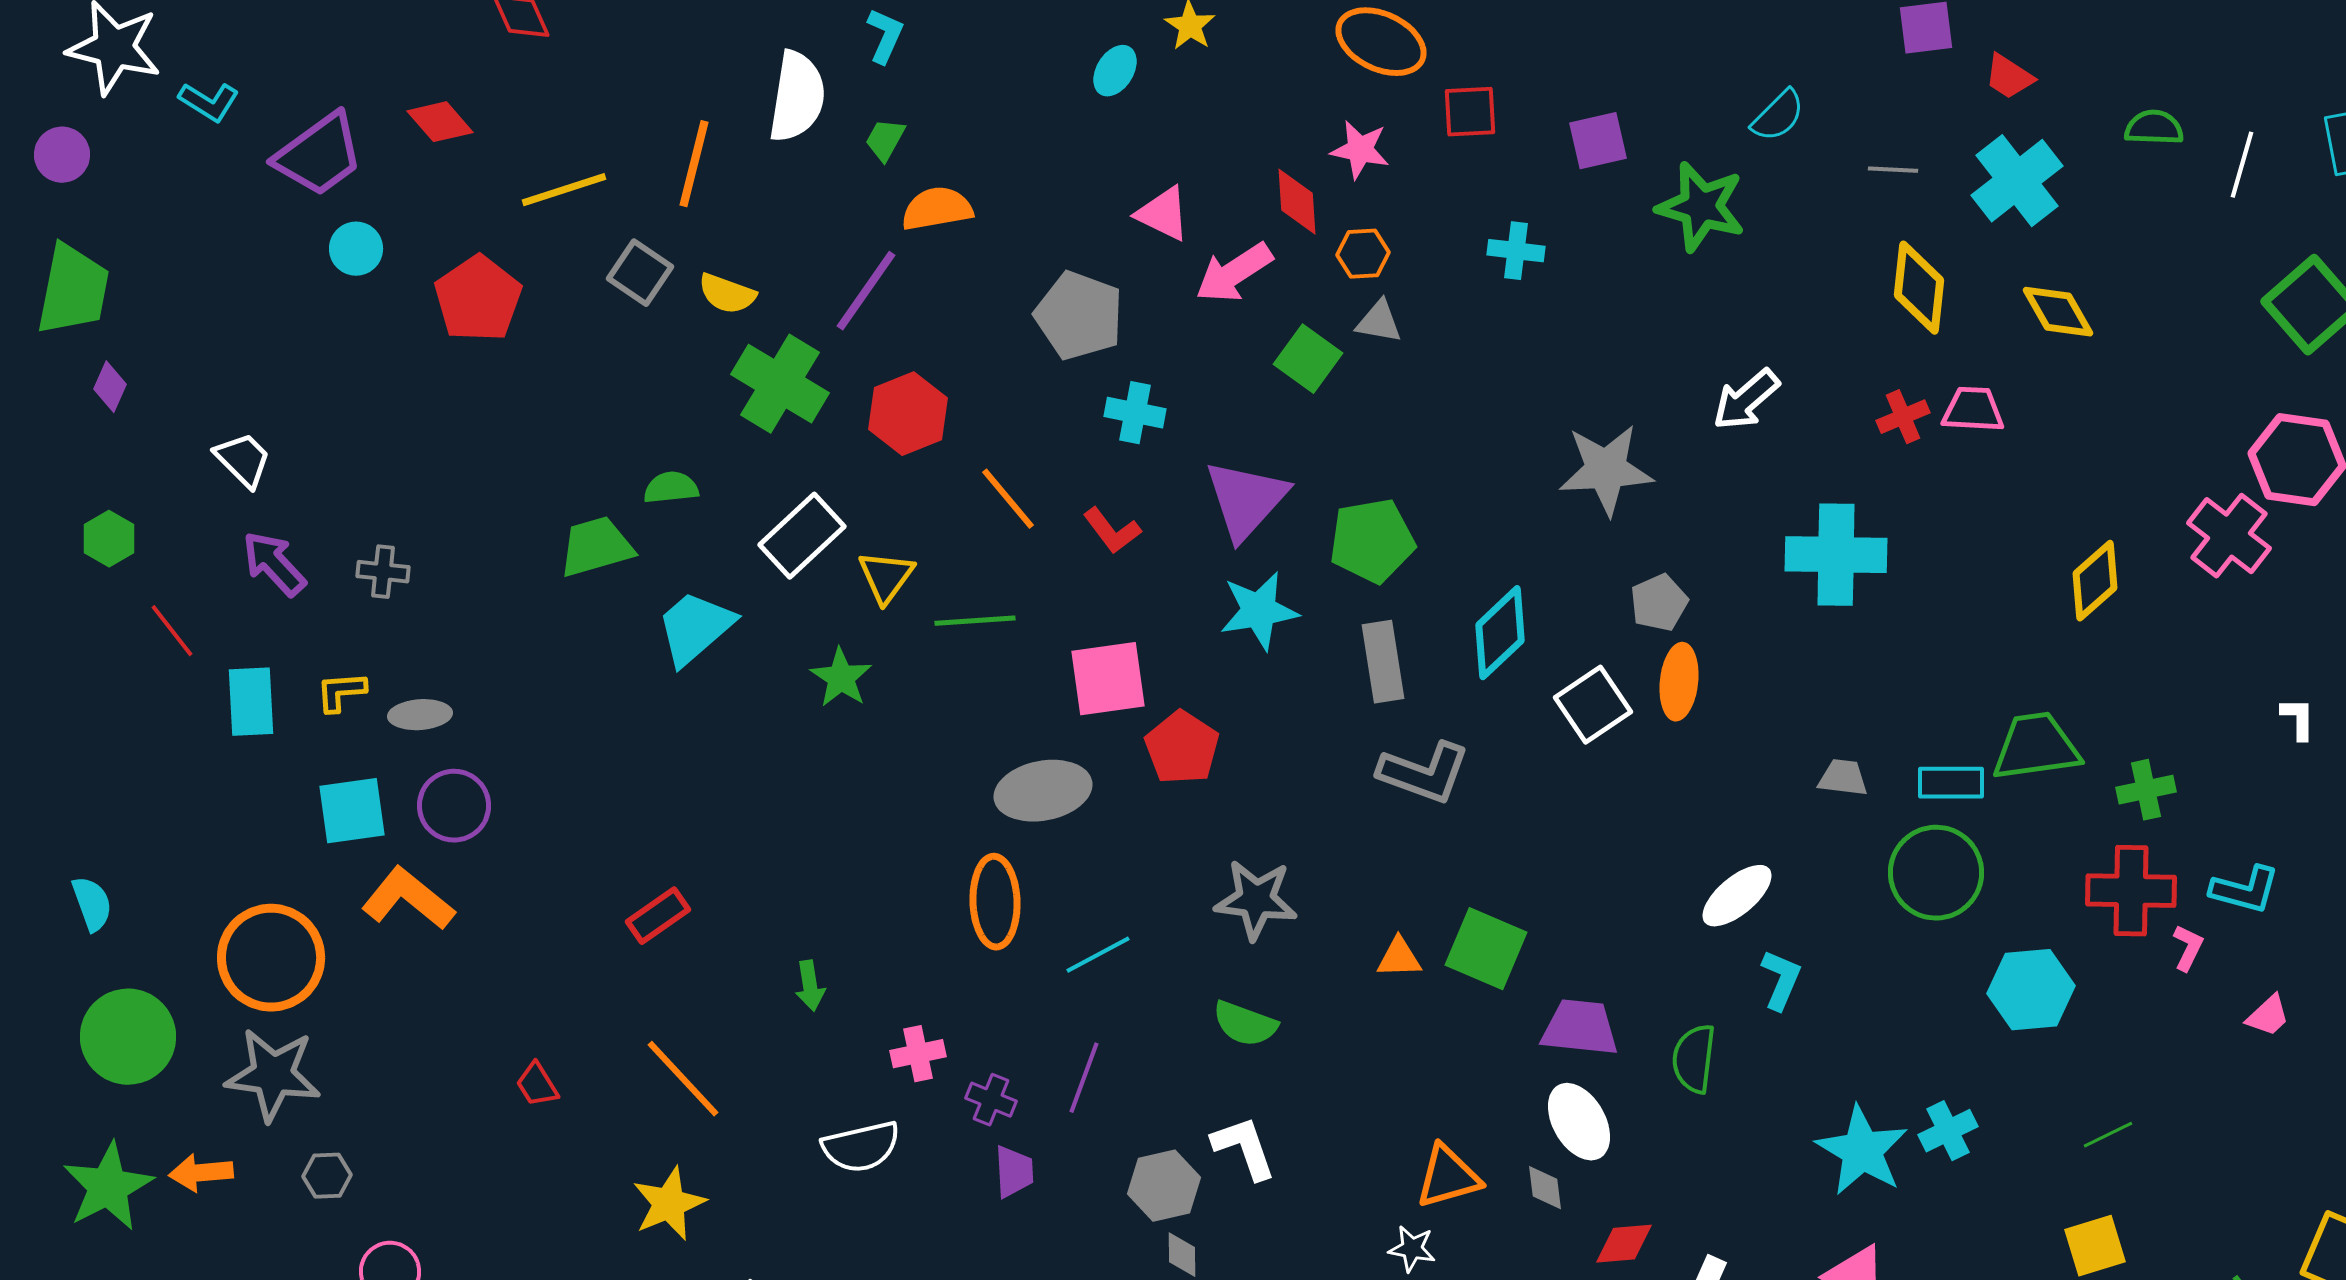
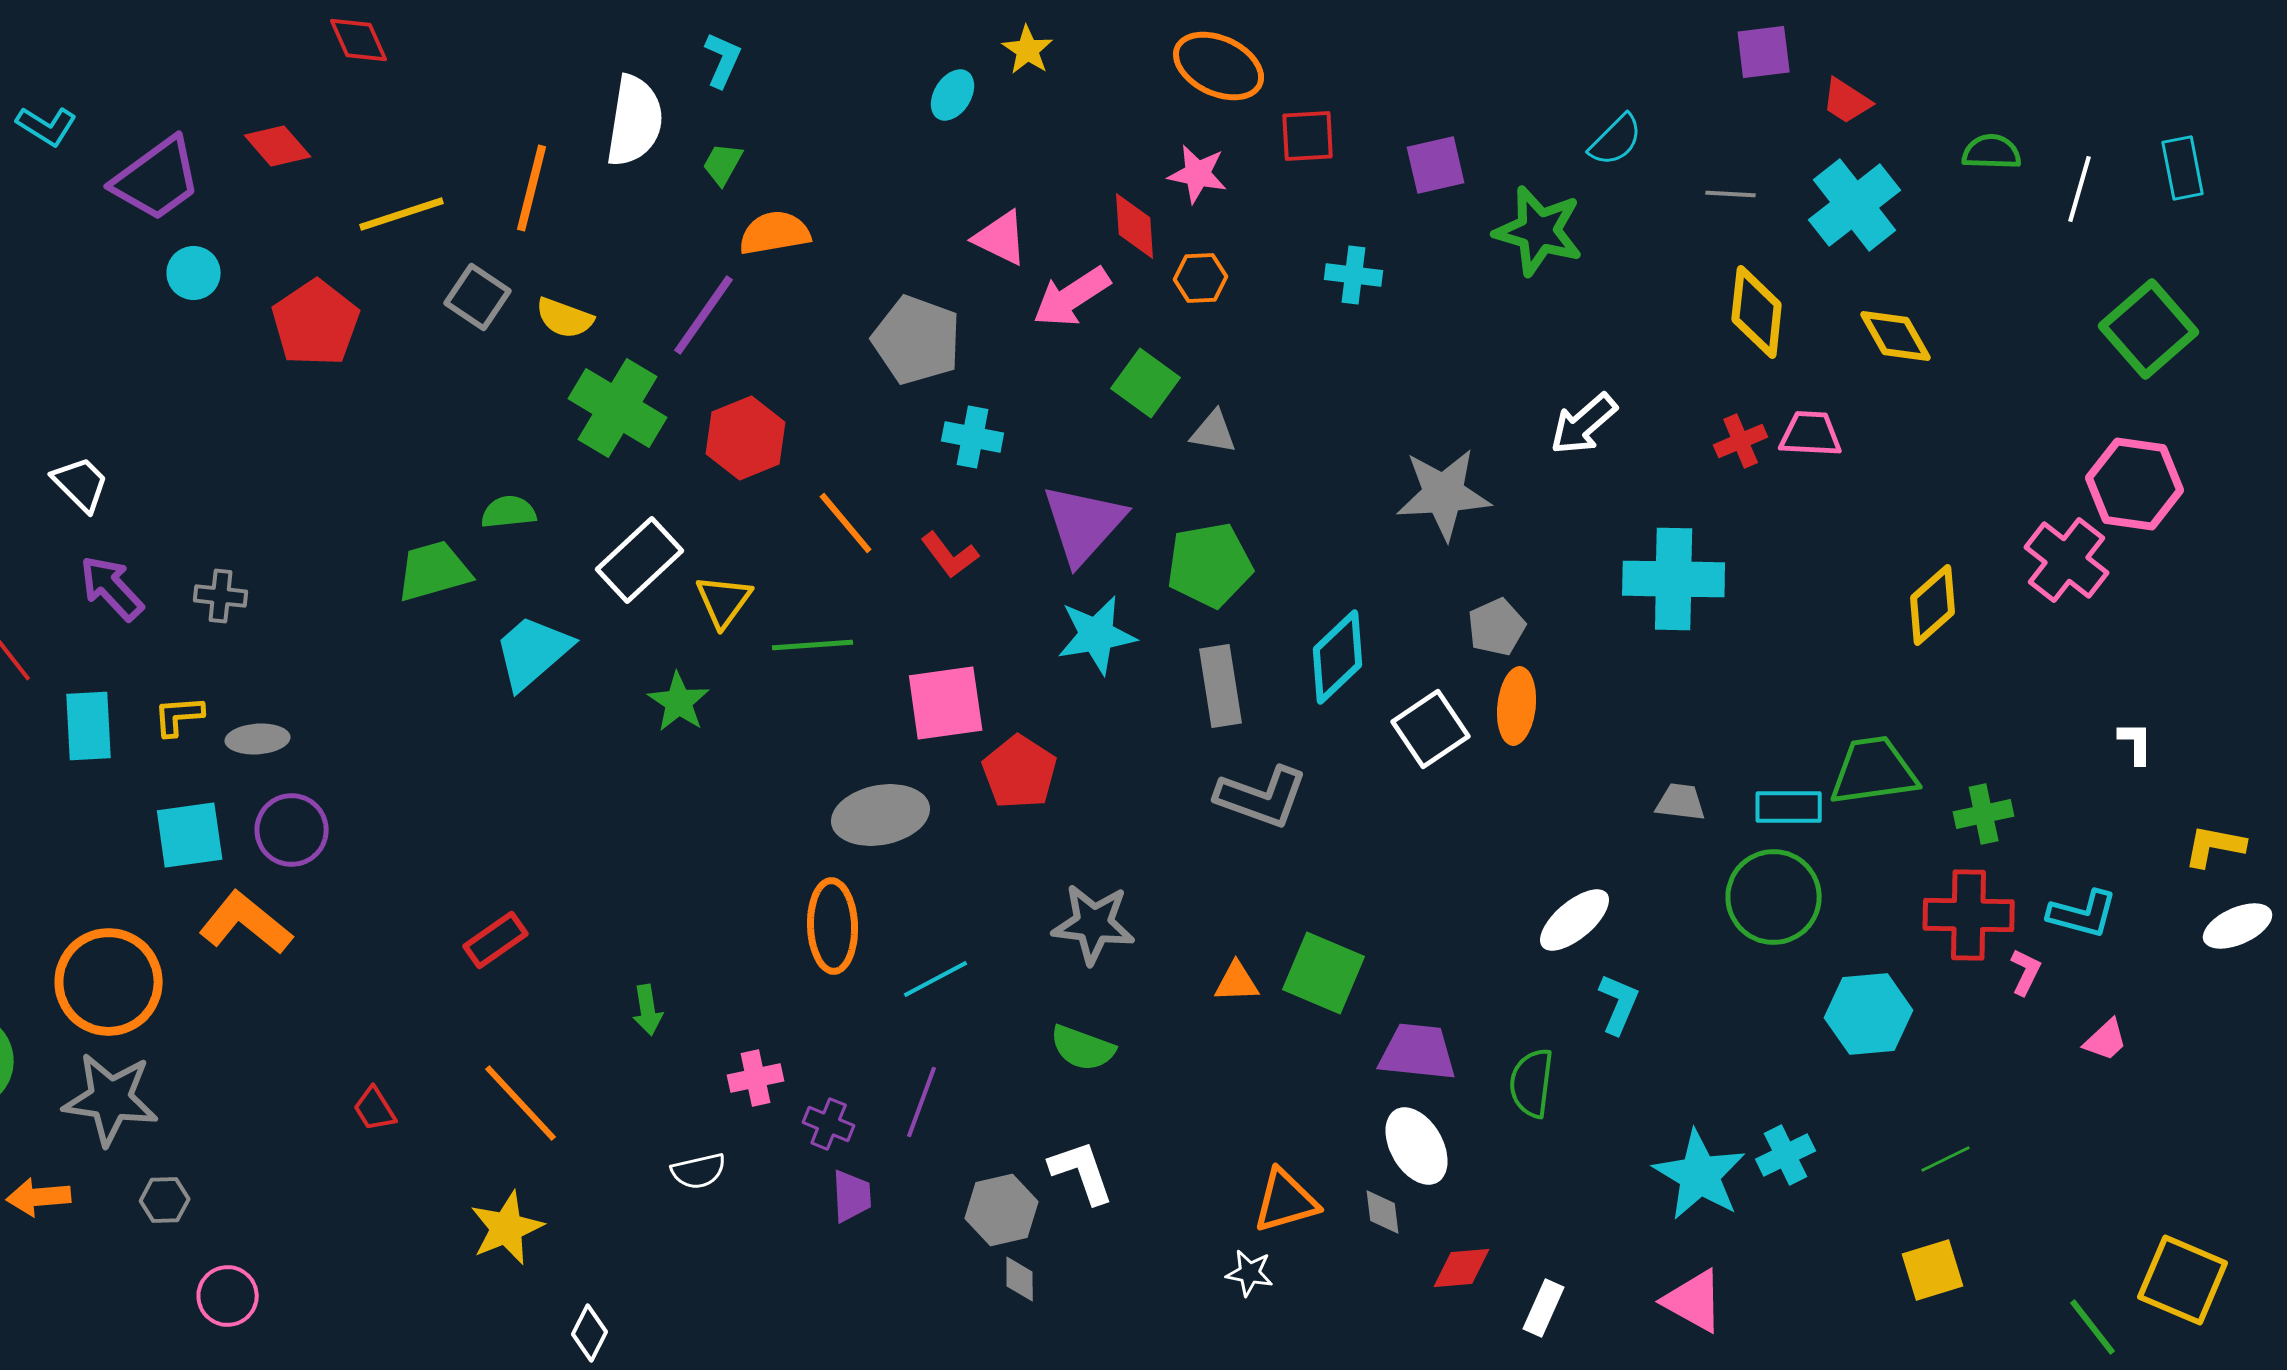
gray triangle: (1379, 322) -> (1214, 432), moved
white semicircle: (861, 1147) -> (699, 1171), size x0.7

